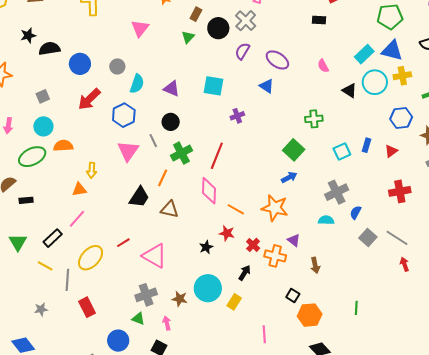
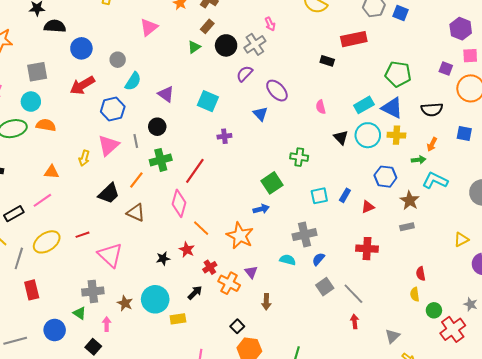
gray square: (43, 96) -> (37, 72), size x1.5
yellow arrow: (92, 170) -> (84, 158), moved
yellow rectangle: (234, 302) -> (178, 319), turned 35

